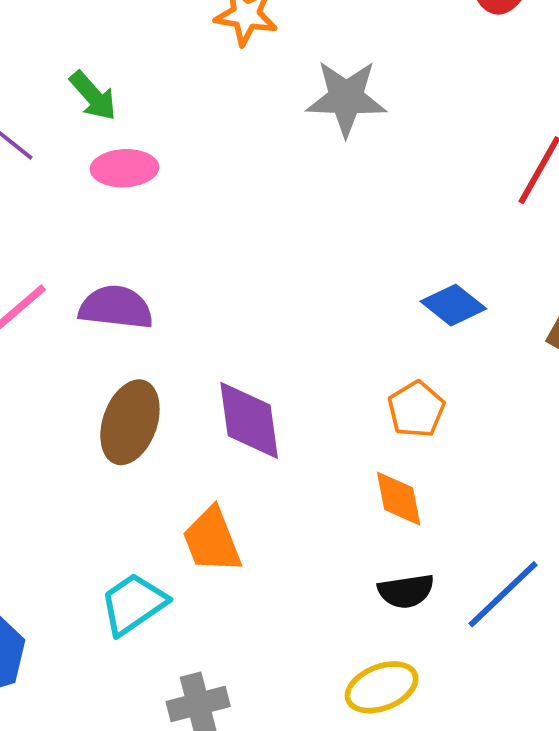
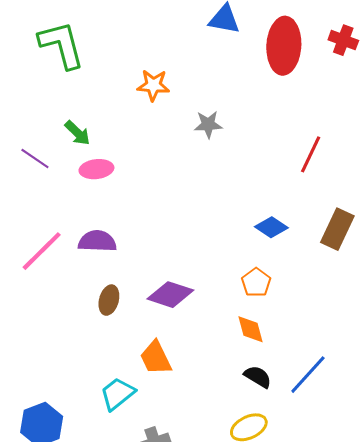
gray star: (346, 98) -> (208, 124), size x0.7
purple diamond: (249, 420) -> (170, 295), turned -60
brown ellipse: (130, 422) -> (109, 300), size x0.7
black semicircle: (406, 591) -> (258, 377), turned -136

